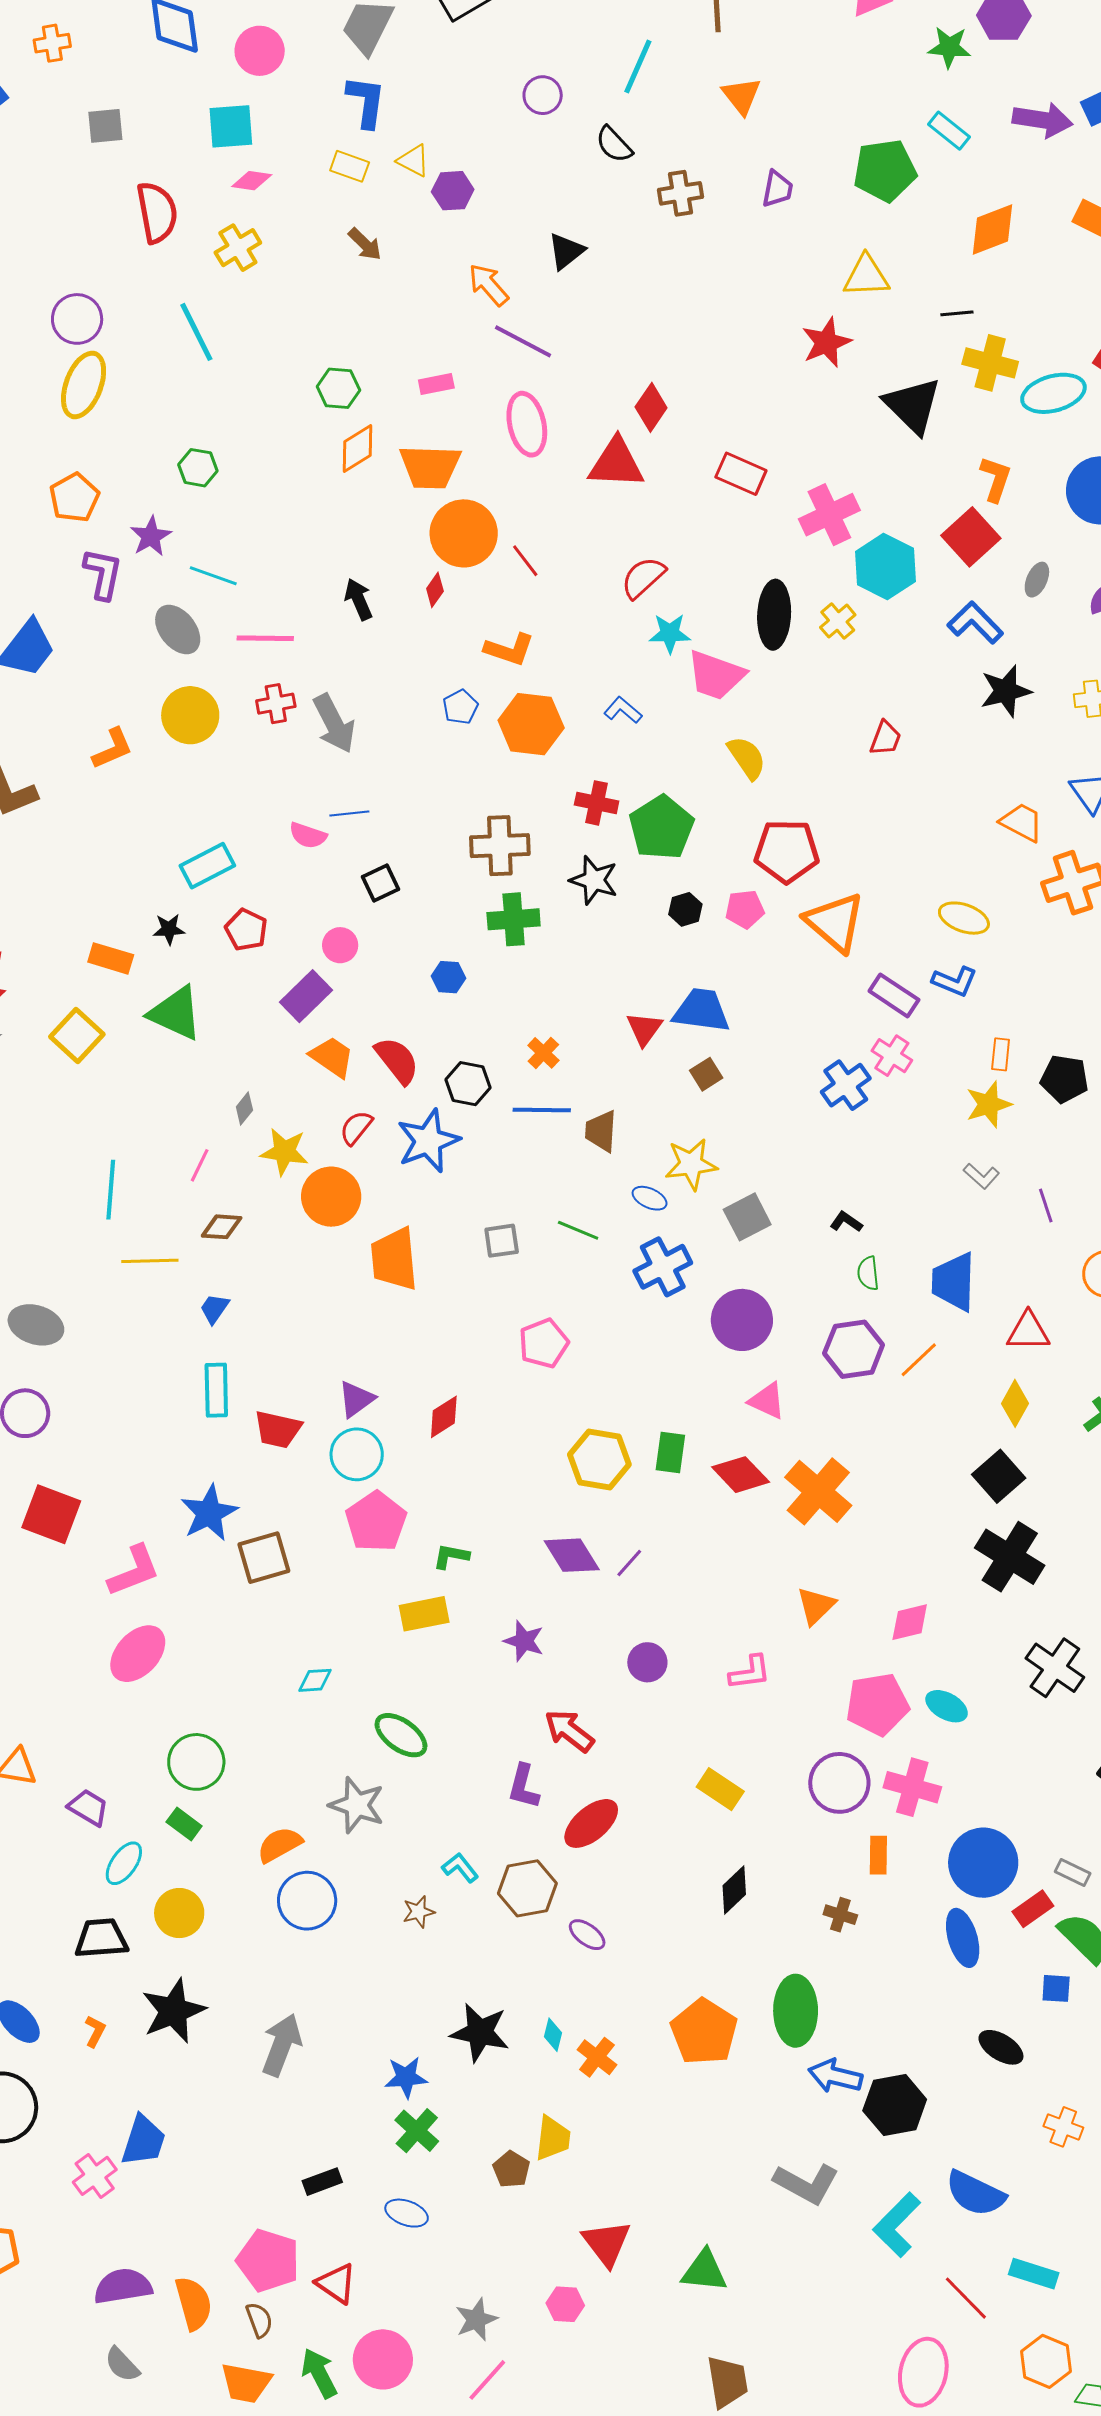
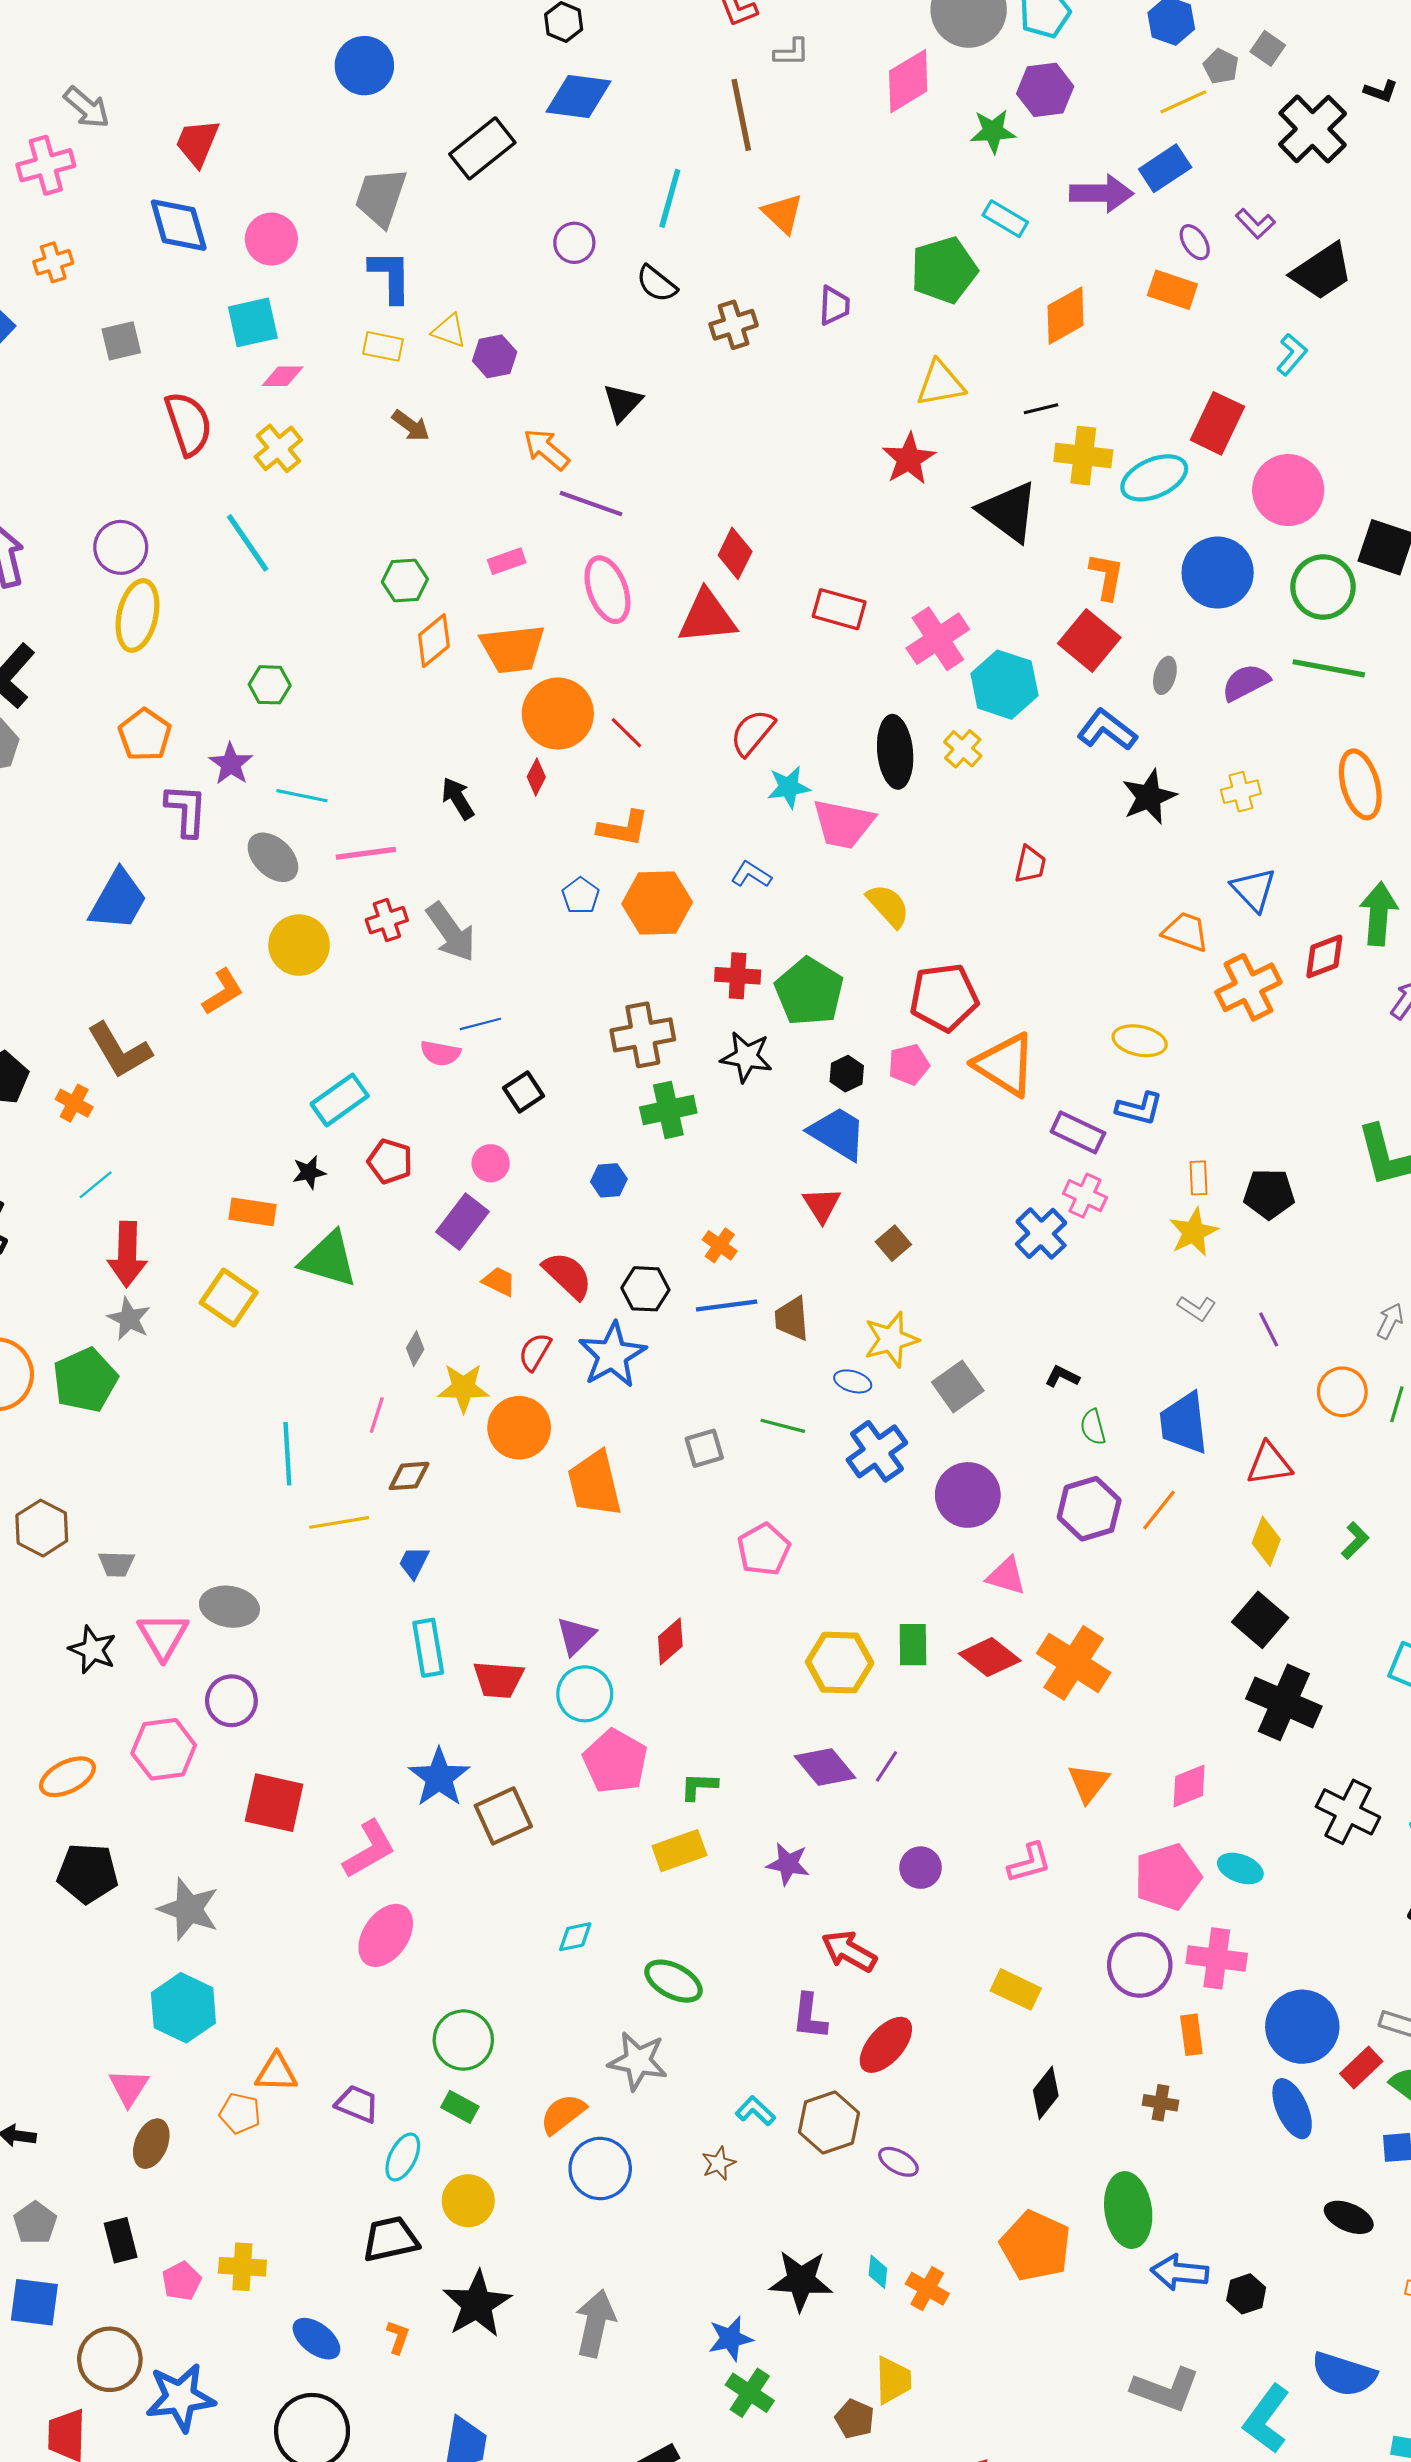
blue trapezoid: (701, 1010) -> (838, 1133), moved, turned 32
orange trapezoid: (332, 1057) -> (499, 1281), size x0.7
black hexagon: (895, 2105) -> (1246, 2294), size x0.6

